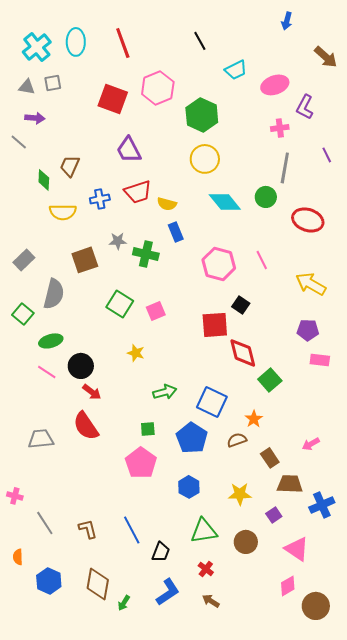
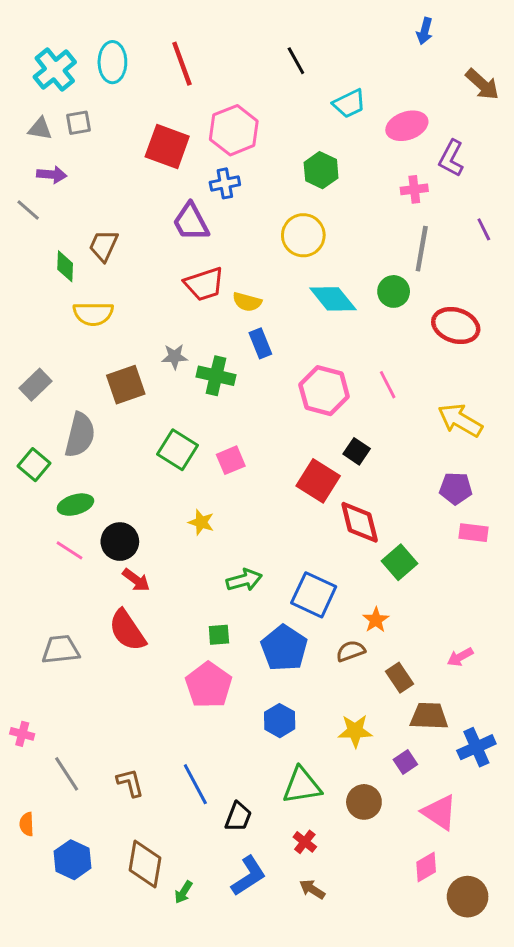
green hexagon: (202, 115) -> (321, 170), moved, size x0.7
blue cross: (100, 199) -> (225, 183), moved
red square: (215, 325) -> (318, 481), turned 36

